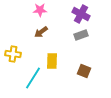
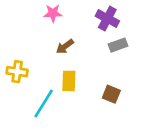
brown arrow: (41, 32) -> (65, 46), moved
gray rectangle: (81, 35) -> (118, 45), moved

